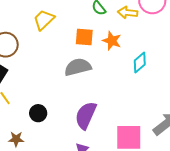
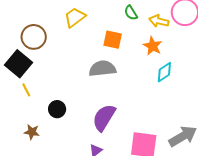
orange star: (112, 41) -> (153, 46), moved

